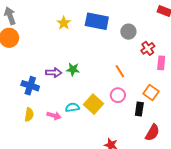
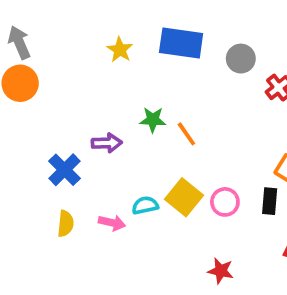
green star: (73, 69) -> (153, 120), moved
orange line: (120, 71) -> (186, 134), moved
blue cross: (30, 86) -> (65, 170), turned 30
pink circle: (118, 95) -> (225, 202), moved

